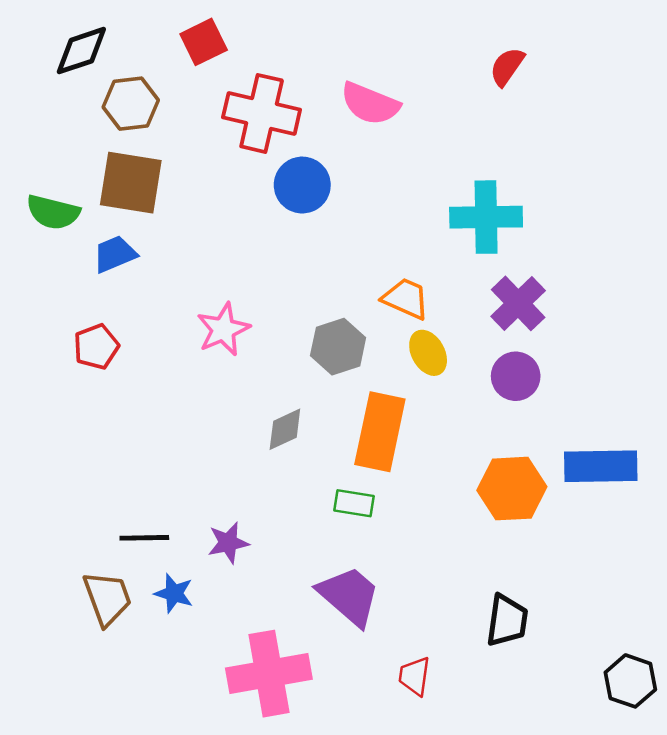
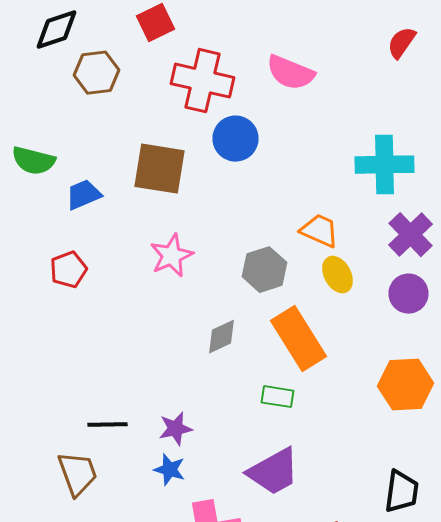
brown square: (131, 183) -> (160, 169), moved
orange rectangle: (380, 432) -> (298, 339), turned -44
blue star: (174, 593) -> (170, 470), moved
purple trapezoid: (349, 596) -> (274, 472), turned 110

